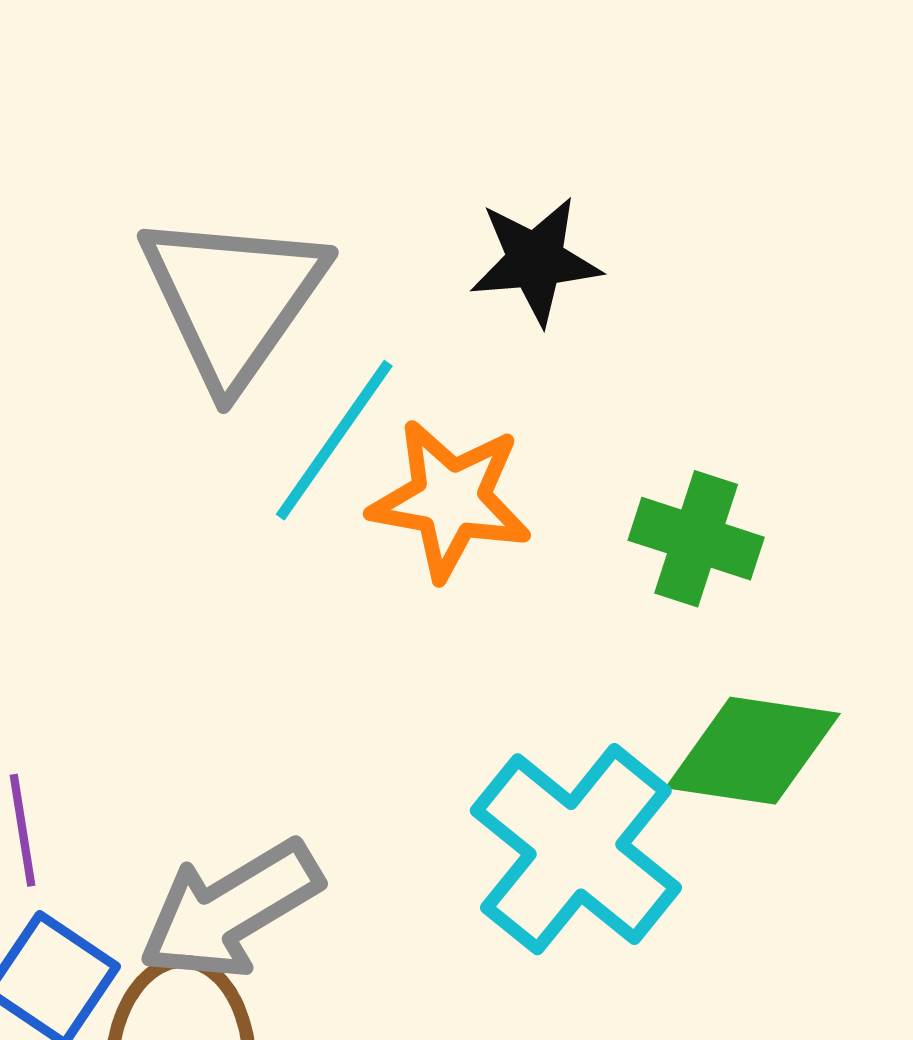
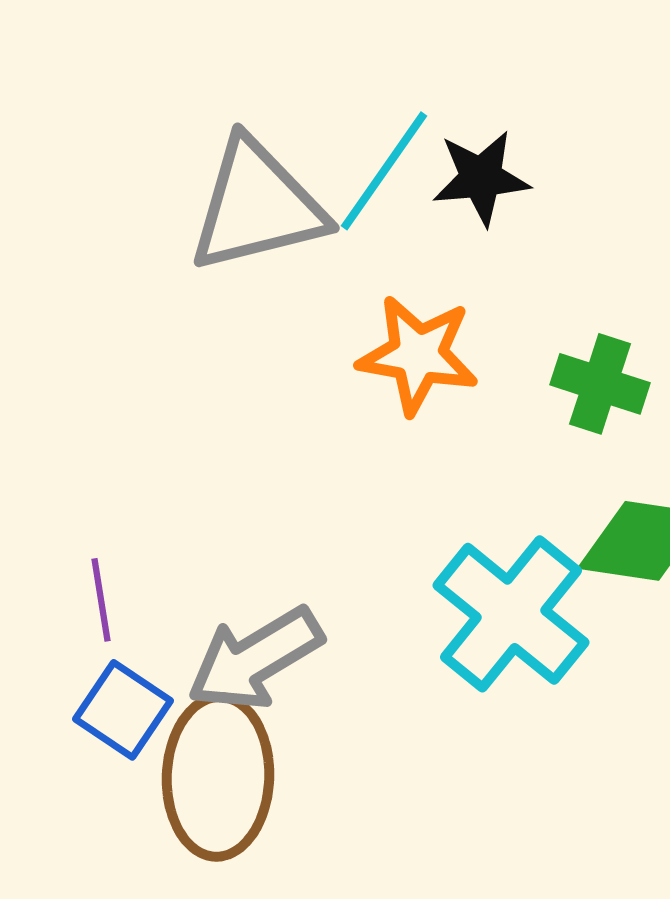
gray triangle: (233, 298) -> (257, 206), turned 41
cyan line: (334, 440) -> (384, 171), moved

